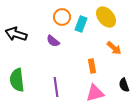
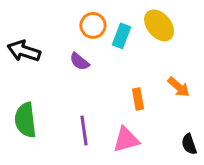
orange arrow: (114, 48) -> (179, 87), moved
black semicircle: (124, 85) -> (189, 144), moved
pink triangle: (95, 93) -> (126, 140), moved

